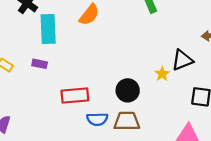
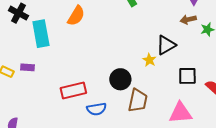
purple rectangle: (40, 64) -> (28, 67), moved
brown trapezoid: (127, 121) -> (138, 100), moved, turned 110

